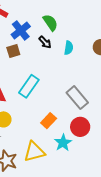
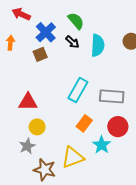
cyan semicircle: (69, 48) -> (98, 45), size x1.5
cyan rectangle: (29, 86) -> (78, 90), moved
gray rectangle: (77, 98) -> (112, 96), turned -40

